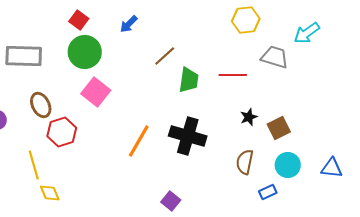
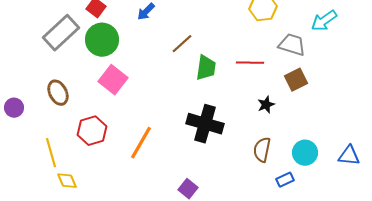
gray rectangle: (24, 56) -> (61, 33), moved, turned -45
brown square: (279, 128) -> (296, 80), moved
red hexagon: (62, 132) -> (92, 131), moved
orange line: (139, 141) -> (141, 143), moved

